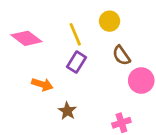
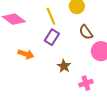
brown star: (67, 111) -> (64, 66), moved

